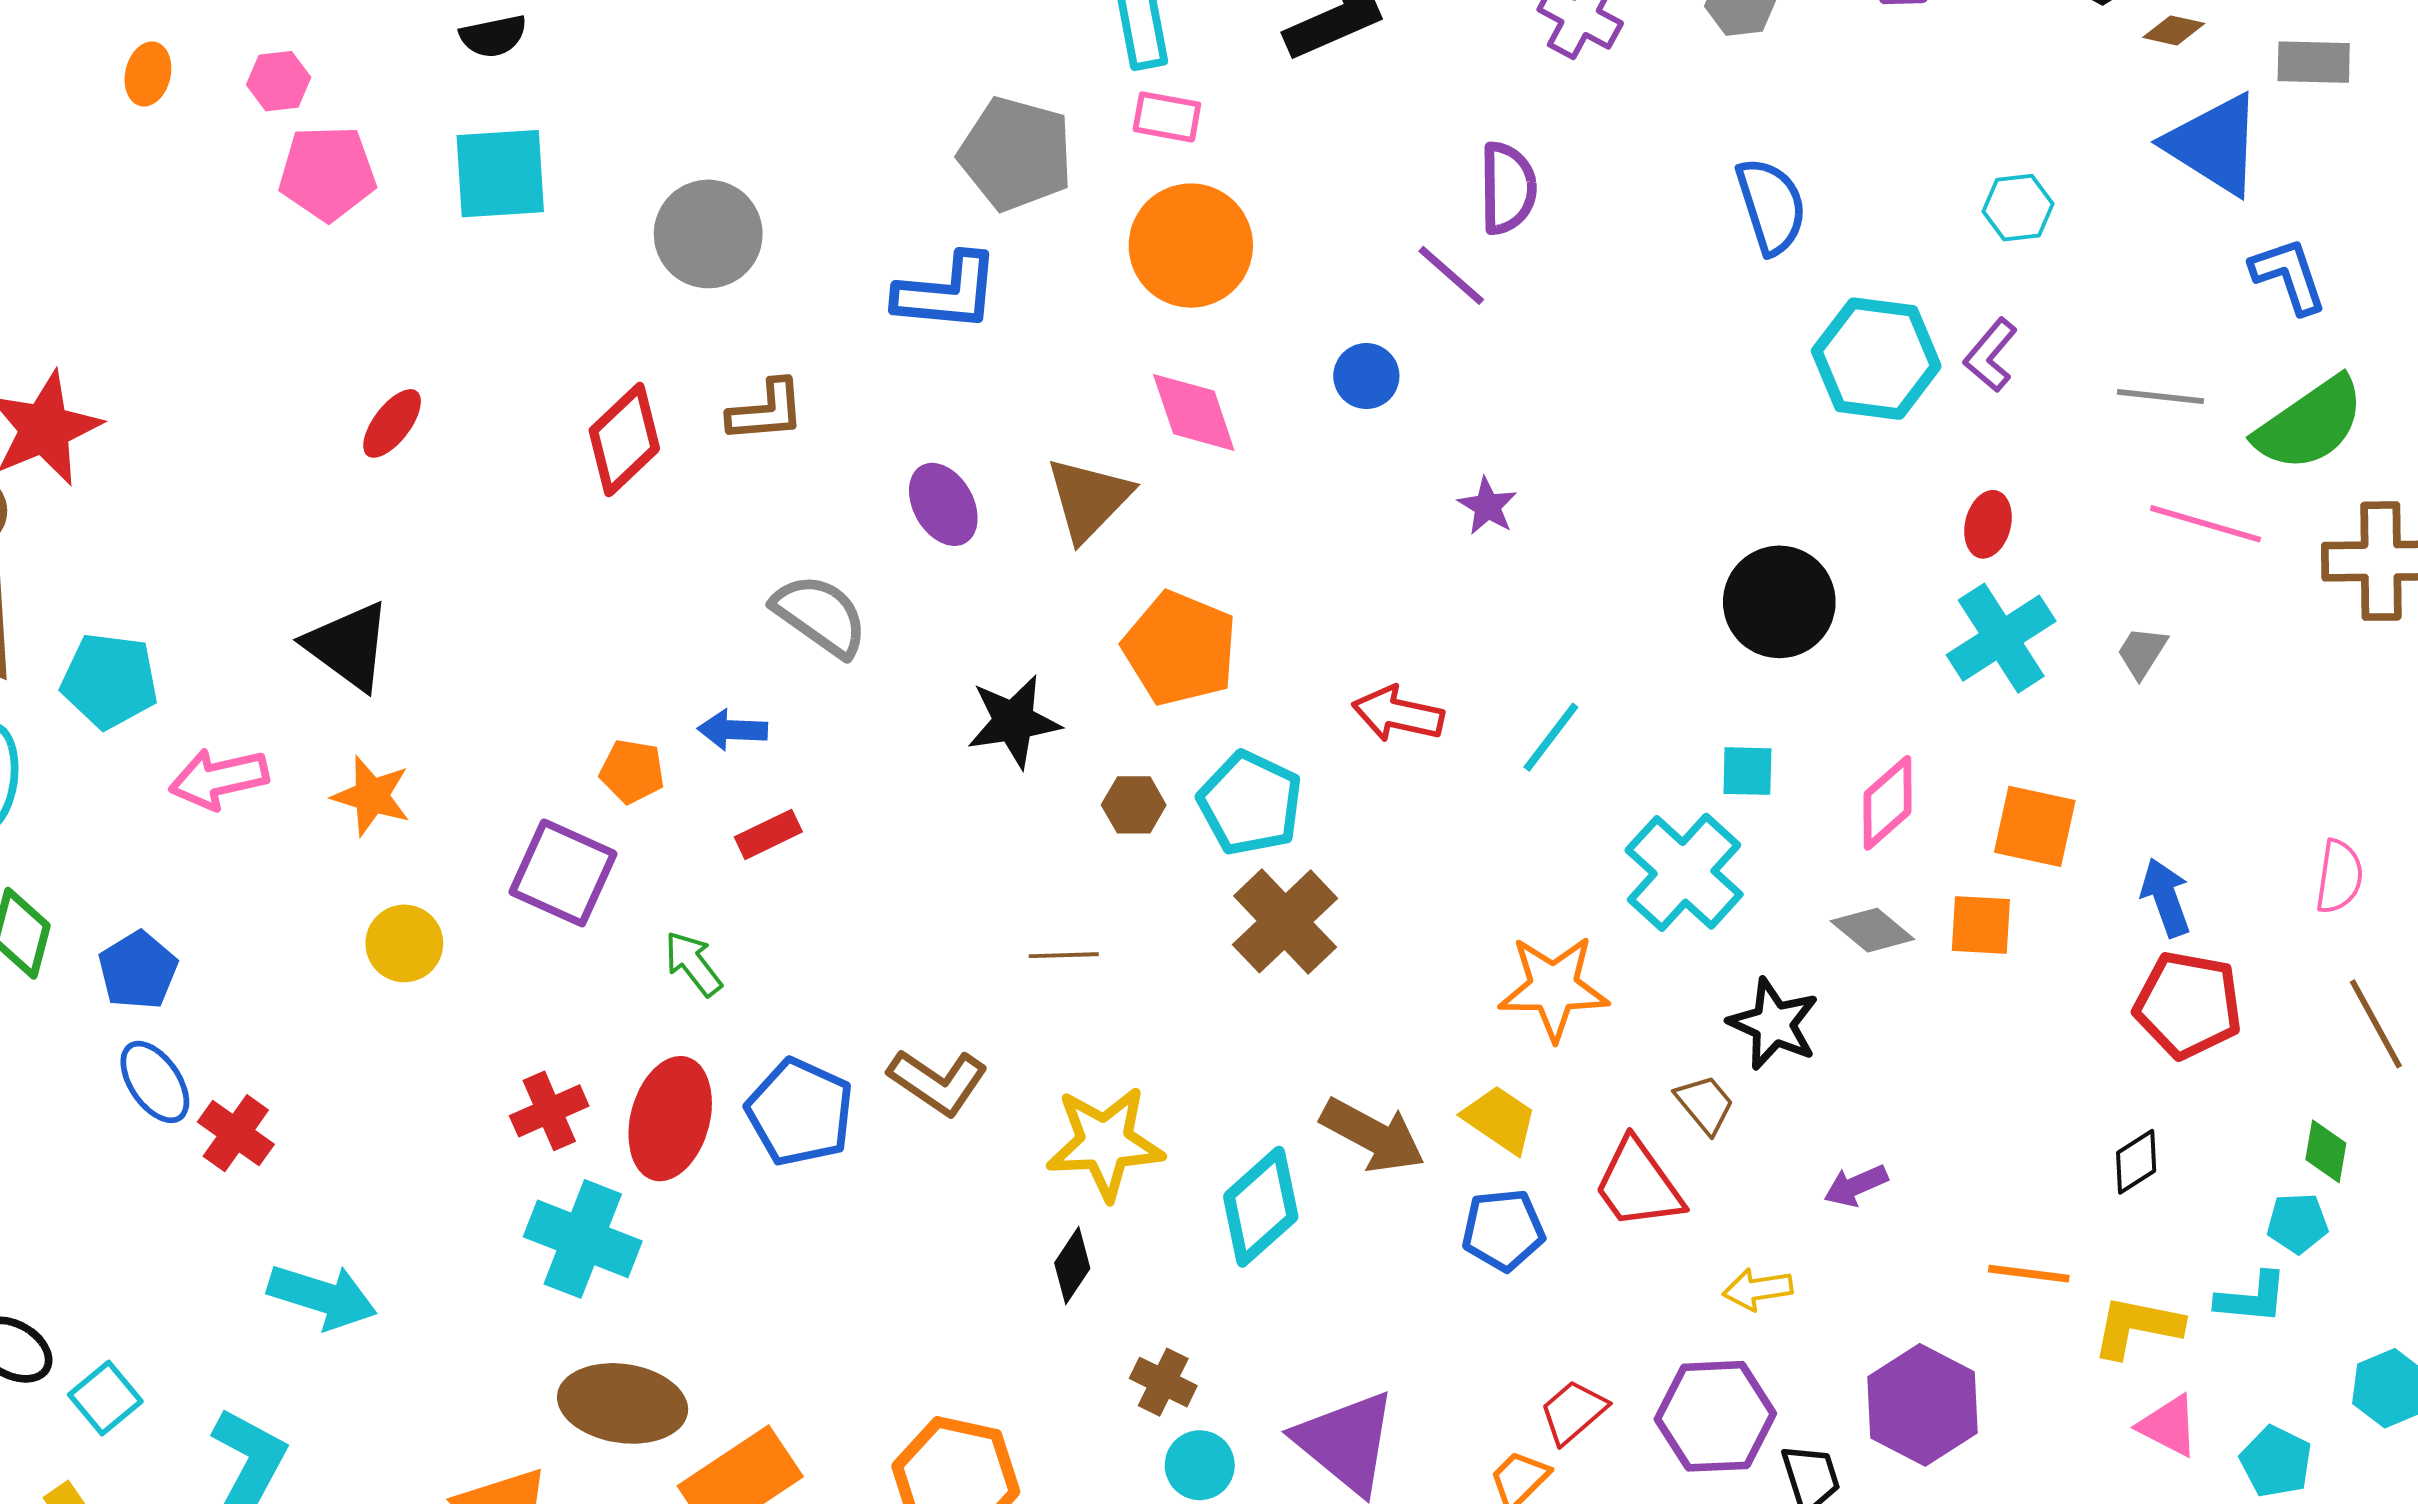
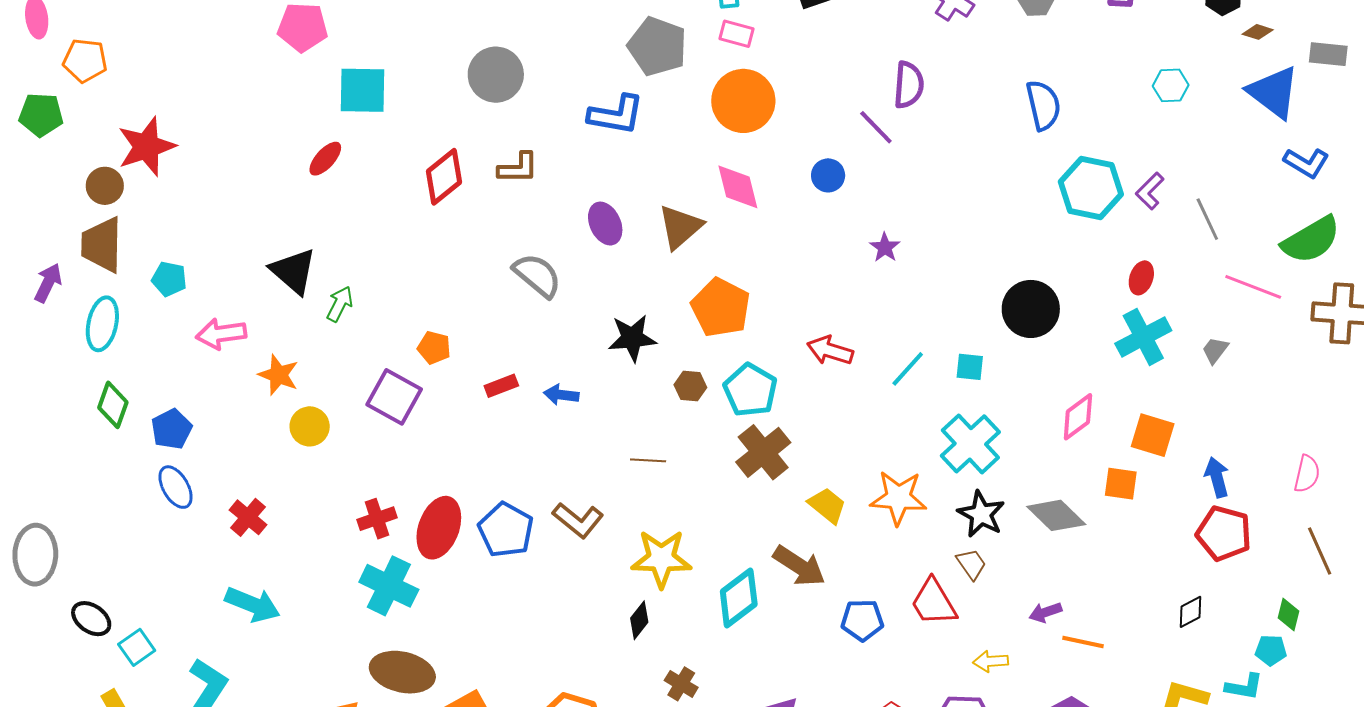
cyan square: (500, 174) -> (362, 90), moved
cyan hexagon: (2018, 208) -> (1171, 85), moved
blue L-shape: (2289, 276) -> (1306, 163), turned 135
gray line: (2160, 397) -> (1207, 219), moved, turned 54
cyan pentagon: (109, 681) -> (169, 279), size x0.7
blue arrow: (732, 730) -> (561, 395), moved
cyan square: (1747, 771) -> (970, 367), moved
orange star: (371, 796) -> (278, 375), moved
gray diamond: (1872, 930) -> (1056, 515), moved, size x1.4
green arrow: (693, 964) -> (340, 304), moved, turned 60
black star: (1774, 1024) -> (981, 514), moved
yellow trapezoid: (1500, 1119) -> (827, 505), moved
red cross: (236, 1133) -> (248, 517), moved
orange line: (2029, 1274) -> (1083, 642), moved

